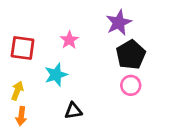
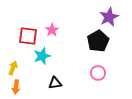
purple star: (119, 23) -> (109, 17), moved
red square: (23, 48) -> (28, 36), moved
pink circle: (131, 85) -> (98, 73), moved

